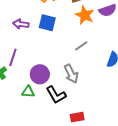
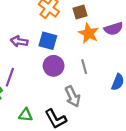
gray line: (81, 46) -> (84, 67), turned -72
purple circle: (40, 74) -> (54, 66), moved

